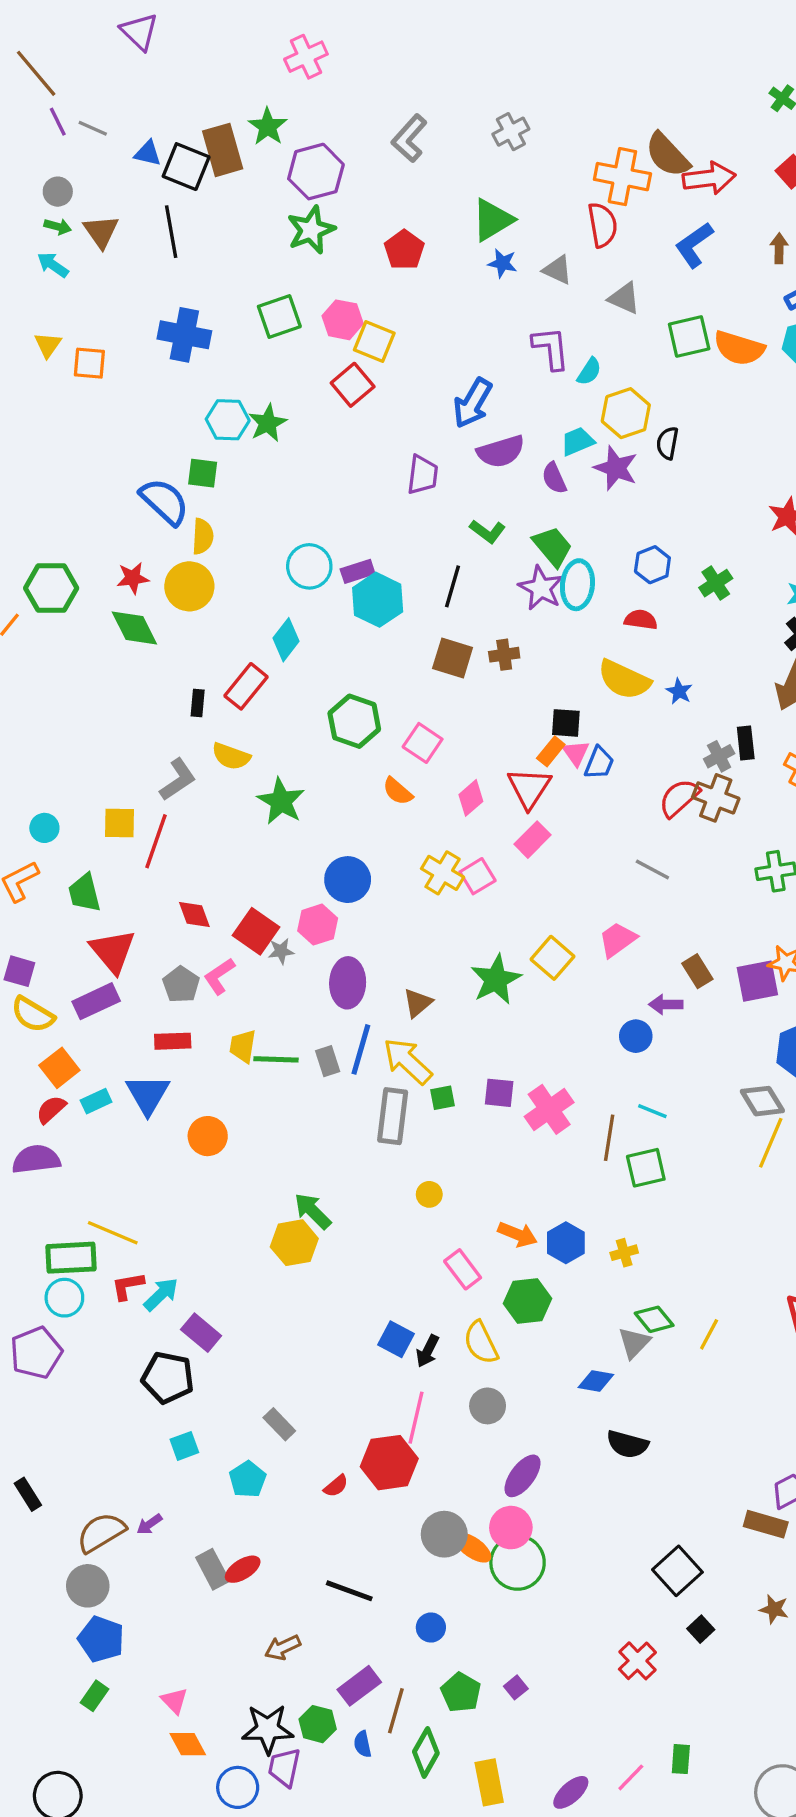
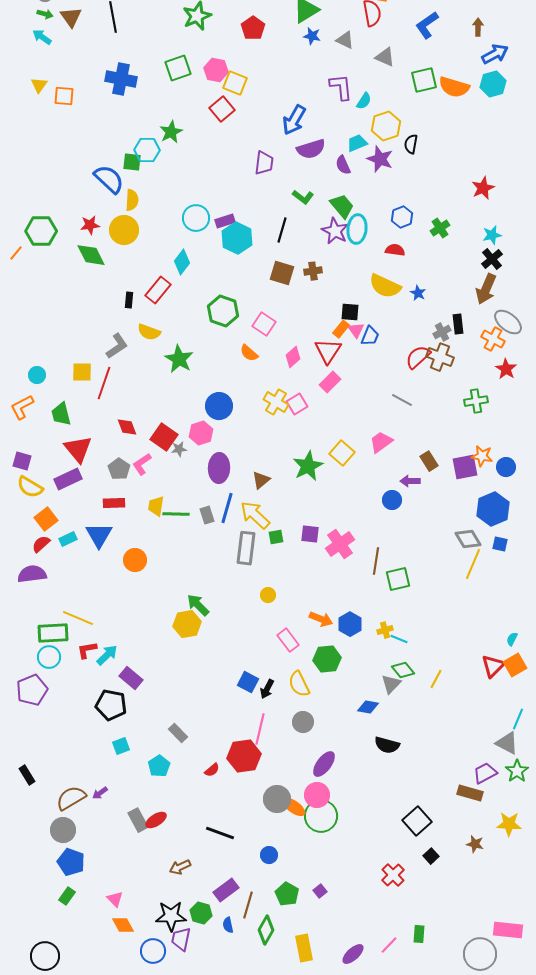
cyan hexagon: (228, 420) -> (147, 150), moved
cyan line: (652, 1111) -> (399, 639), moved

